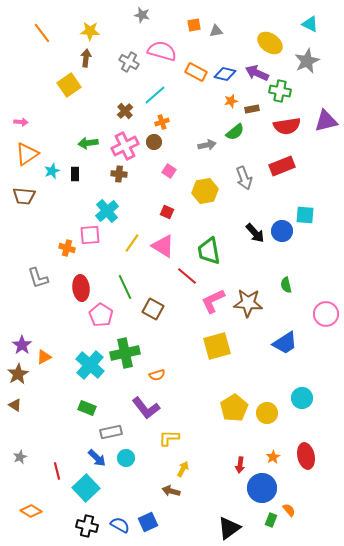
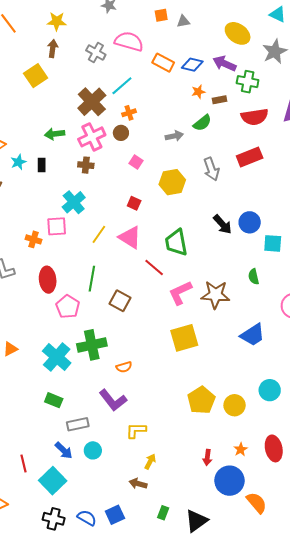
brown cross: (125, 111) -> (92, 102), size x1.8
cyan square: (305, 215) -> (273, 243), moved
green line: (125, 287) -> (92, 279), turned 35
orange semicircle: (289, 510) -> (257, 503), size x1.6
green rectangle: (271, 520) -> (163, 513), moved

